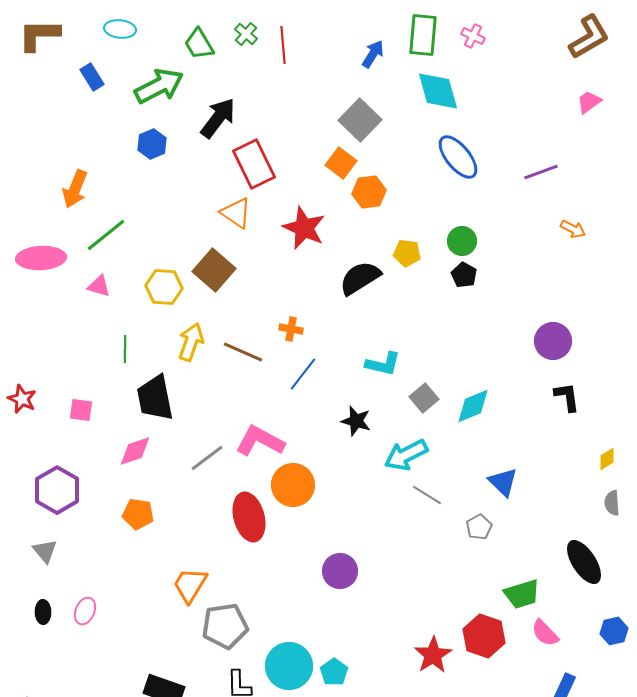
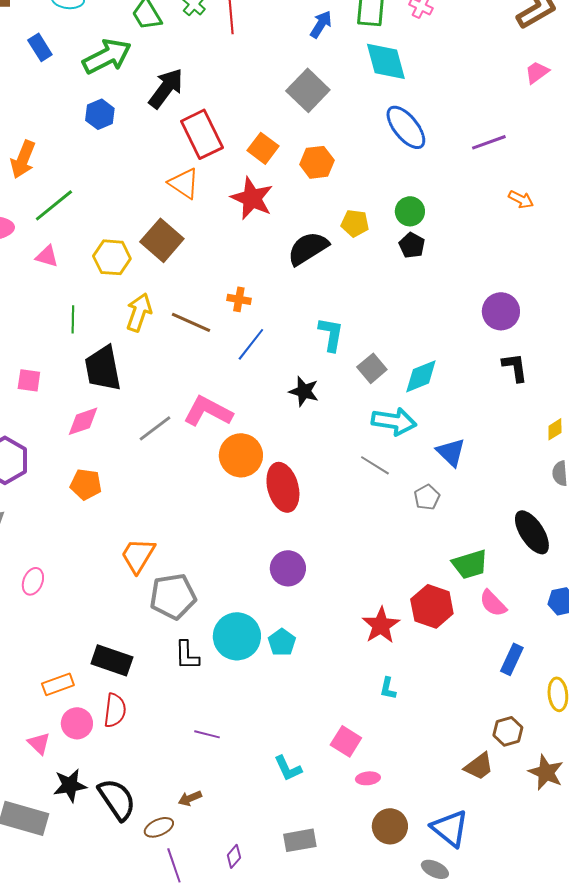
orange square: (341, 163) -> (263, 148), moved
cyan L-shape: (383, 364) -> (331, 334), turned -93
cyan arrow: (406, 455) -> (394, 421), moved, turned -144
red ellipse: (249, 517) -> (283, 487), moved
purple circle: (340, 571) -> (288, 568), moved

